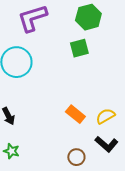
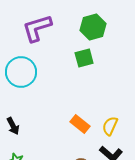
yellow semicircle: (105, 116) -> (110, 126), turned -36

